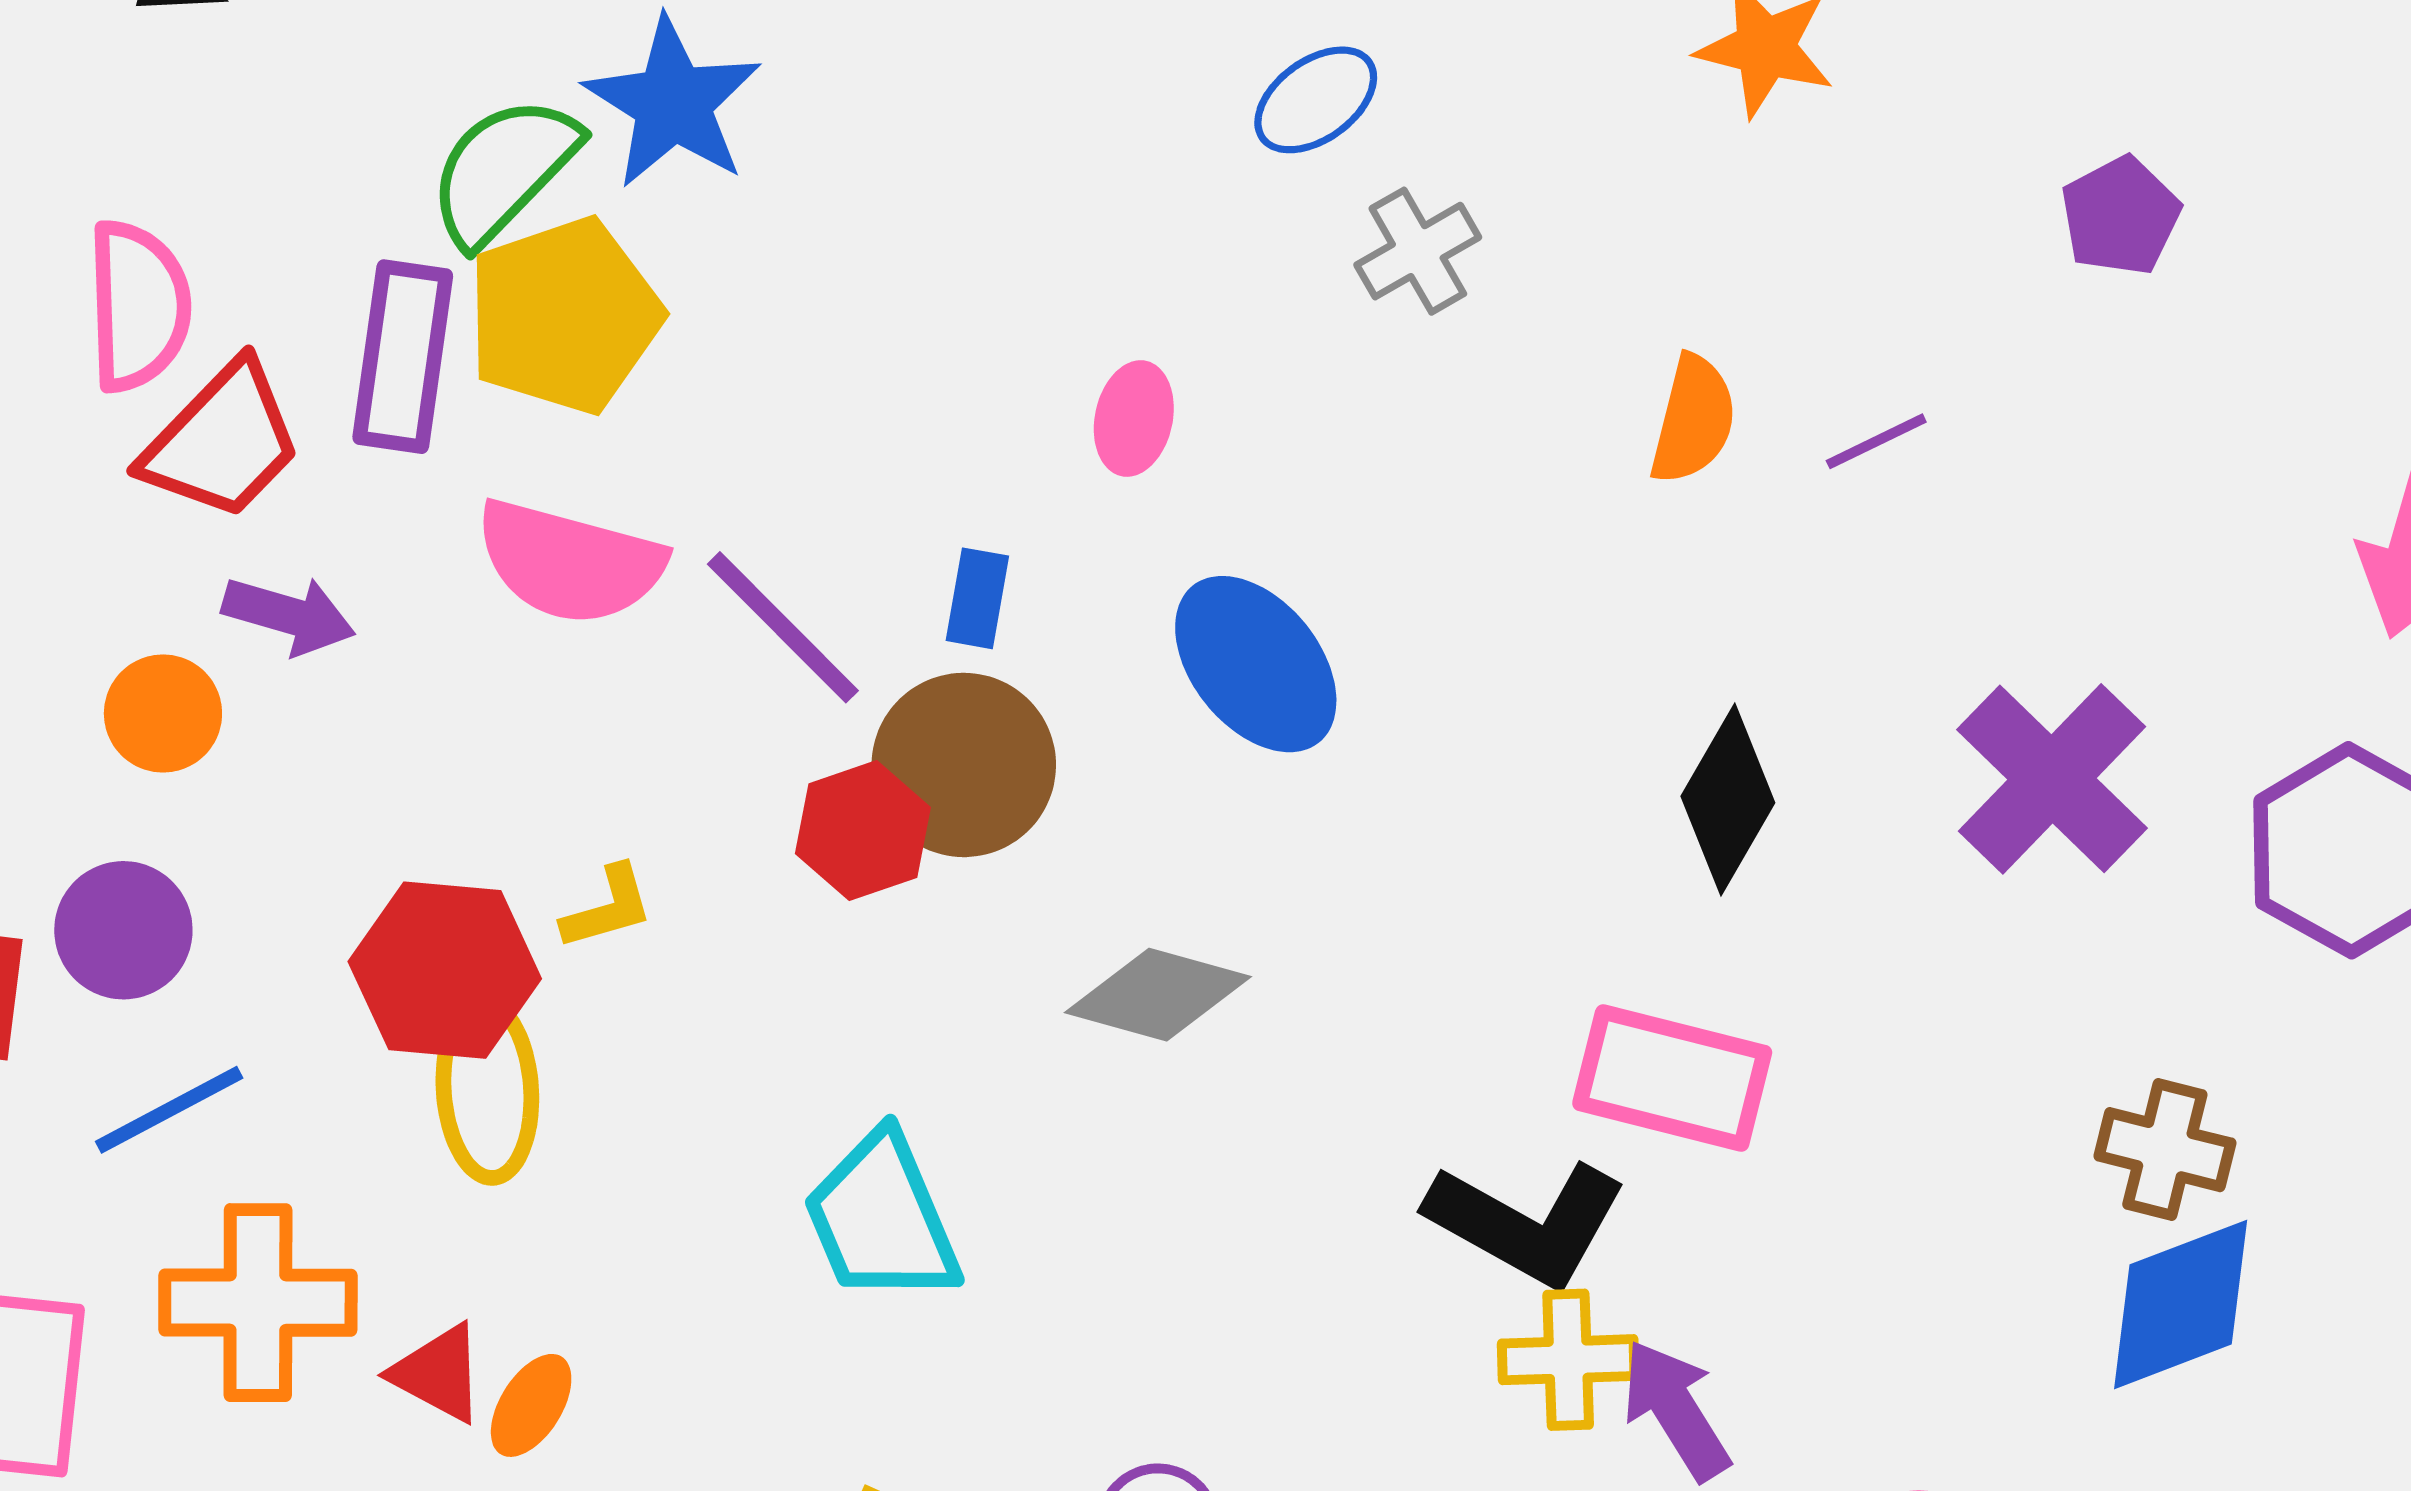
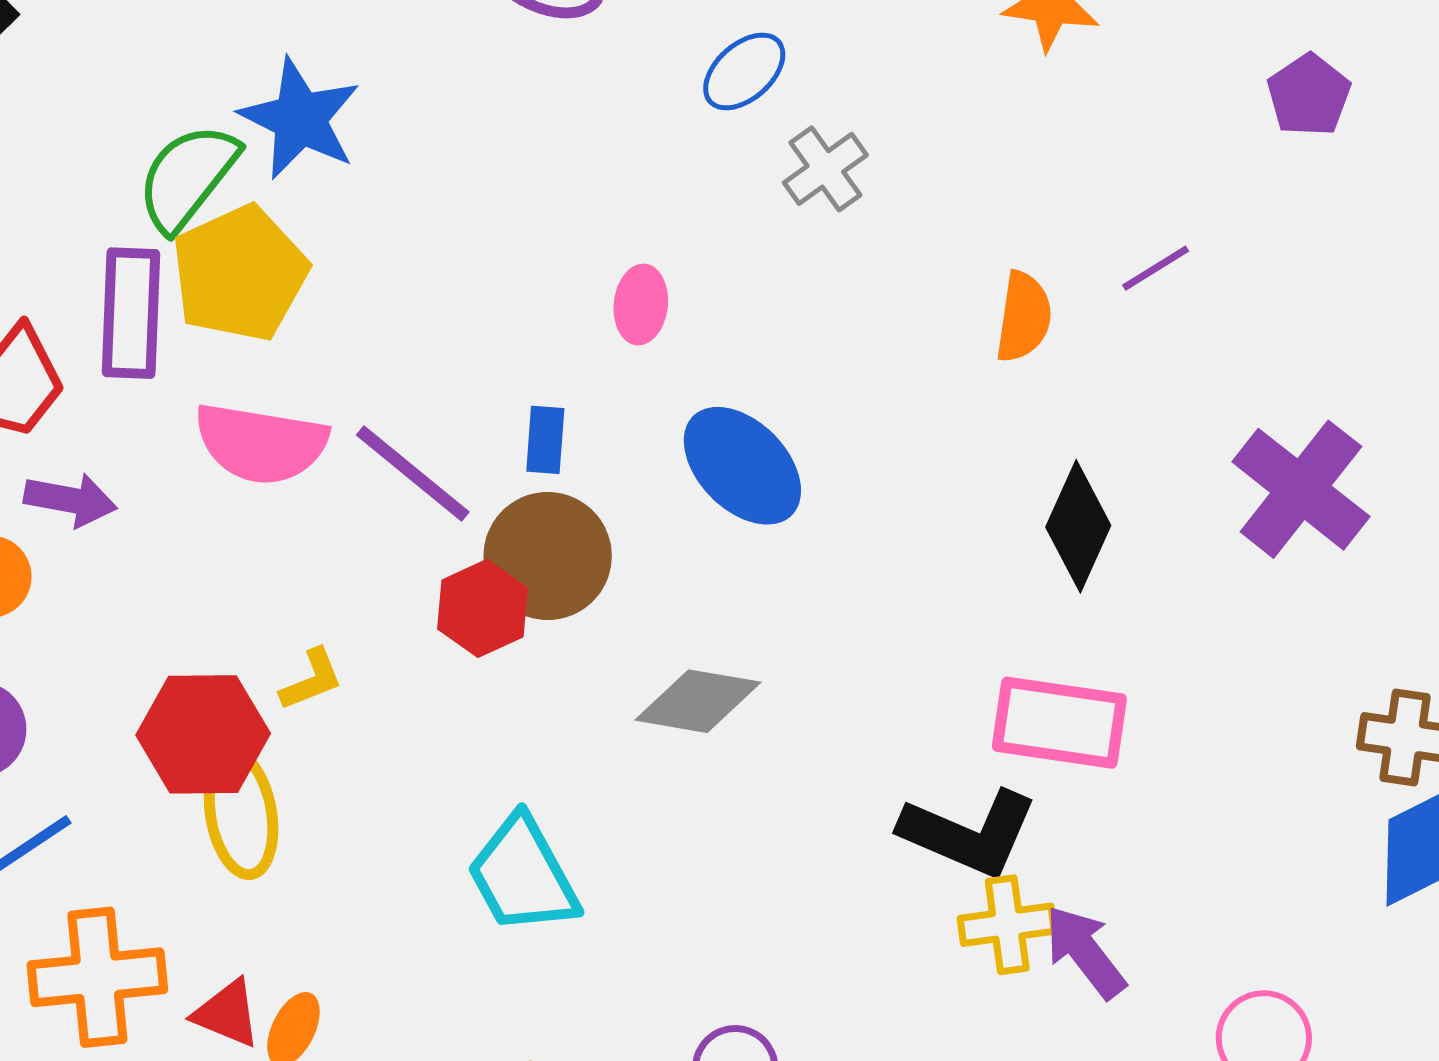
orange semicircle: (1693, 420) -> (1024, 317), moved

